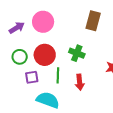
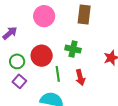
pink circle: (43, 22) -> (44, 16), moved
purple square: (32, 77) -> (19, 81), moved, turned -32

